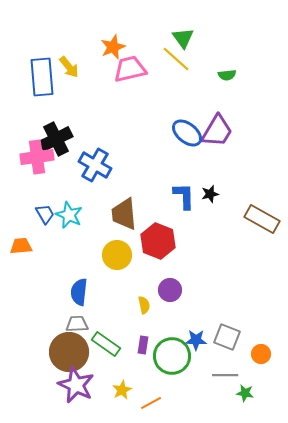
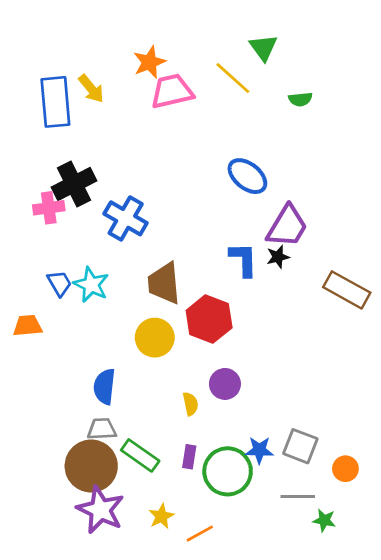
green triangle: (183, 38) -> (263, 48), moved
purple trapezoid: (217, 131) -> (287, 226), moved
pink cross: (37, 157) -> (49, 208), size x0.7

